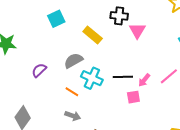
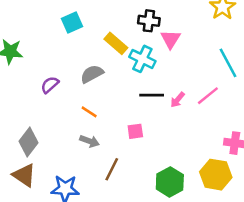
cyan cross: (92, 78) -> (142, 59), moved
pink square: (133, 97) -> (135, 131), moved

